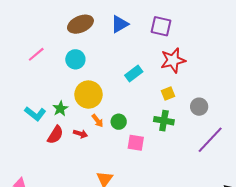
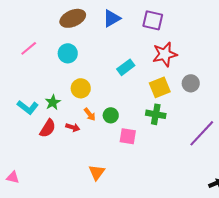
yellow square: (168, 94) -> (160, 87), size x1.5
yellow circle: (88, 95) -> (81, 88), size x0.7
gray circle: (199, 107) -> (191, 83), moved

